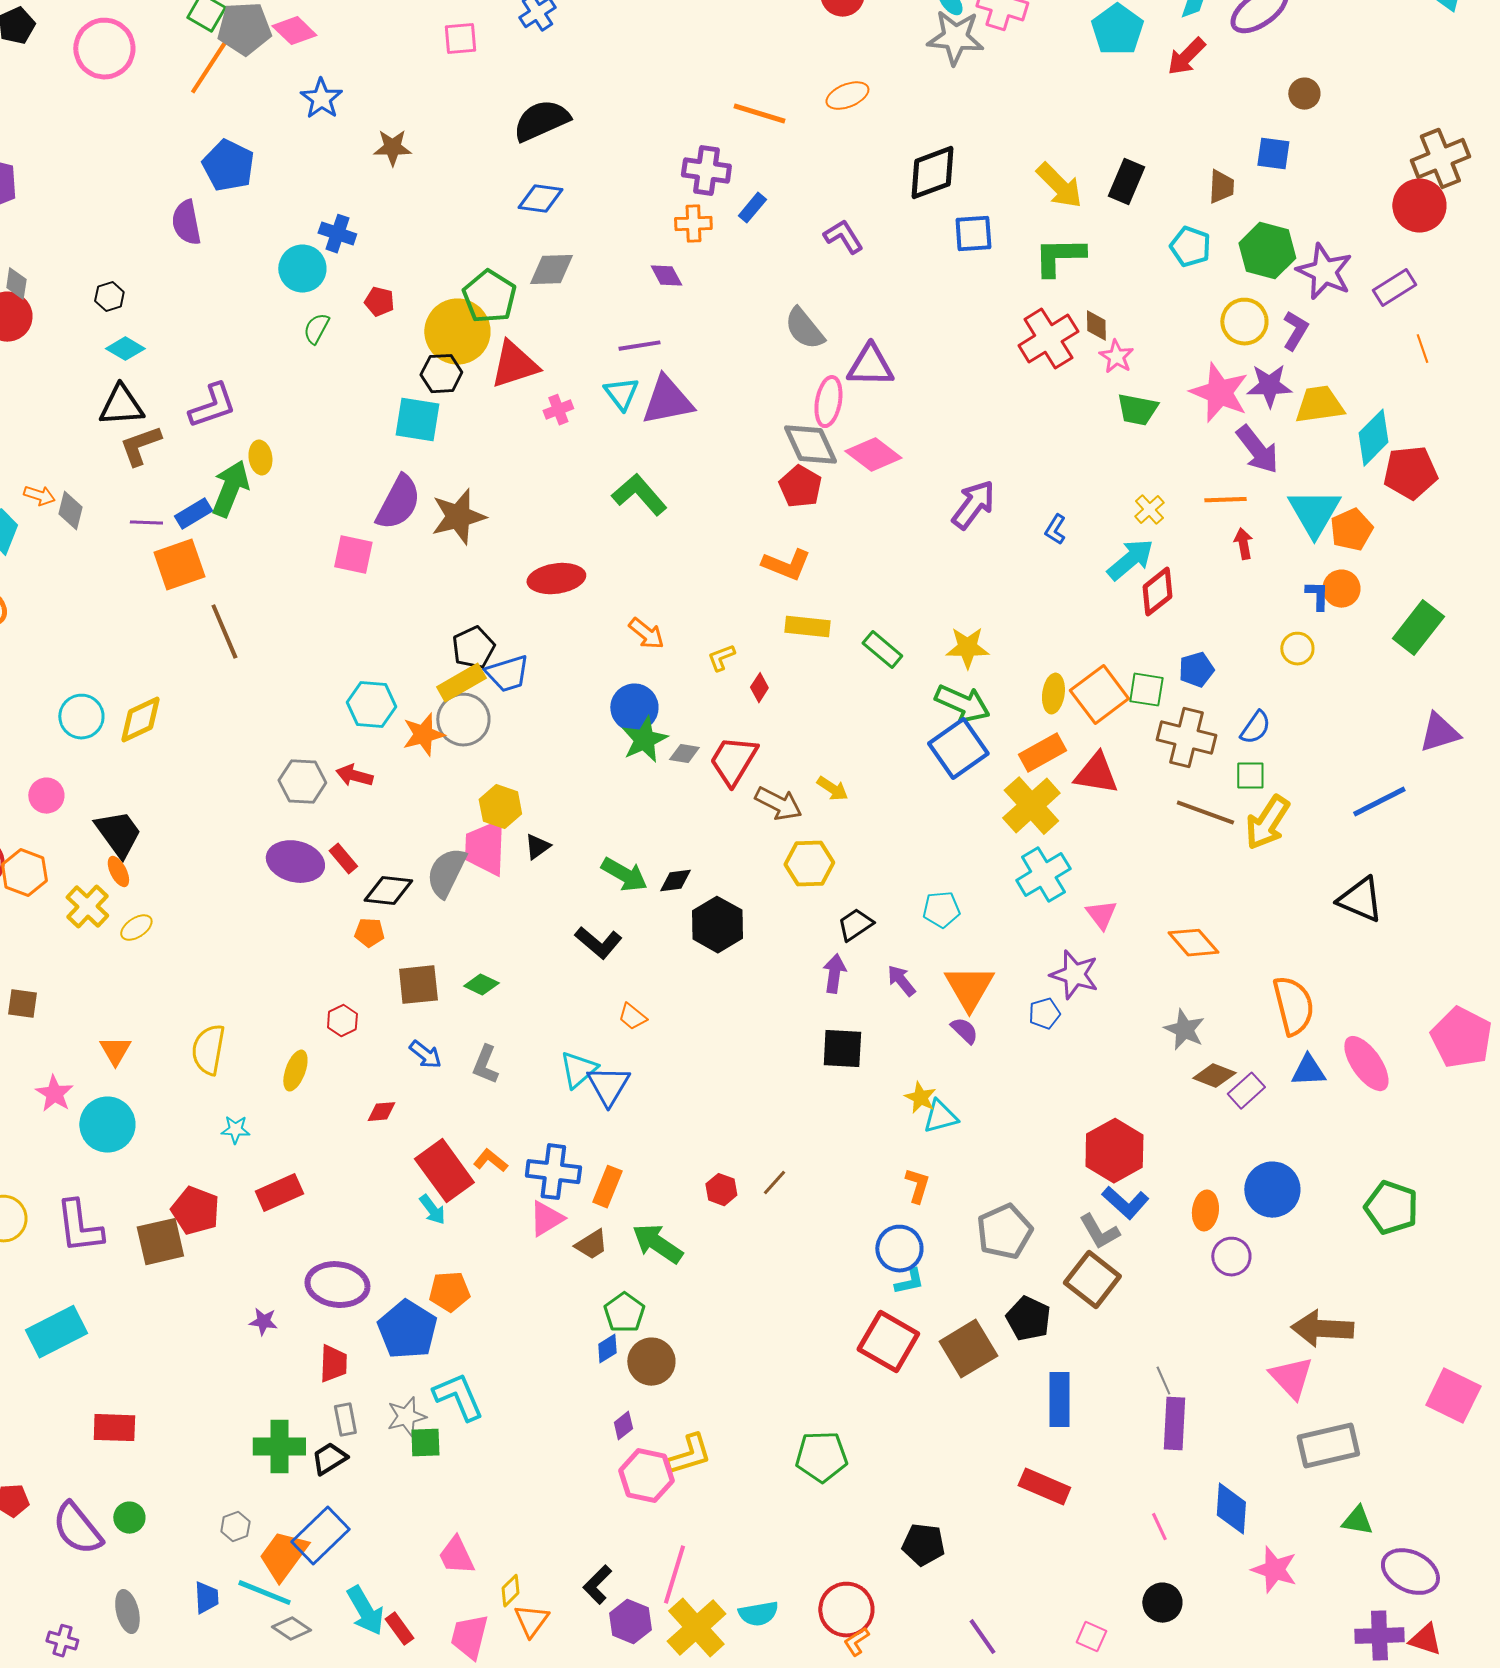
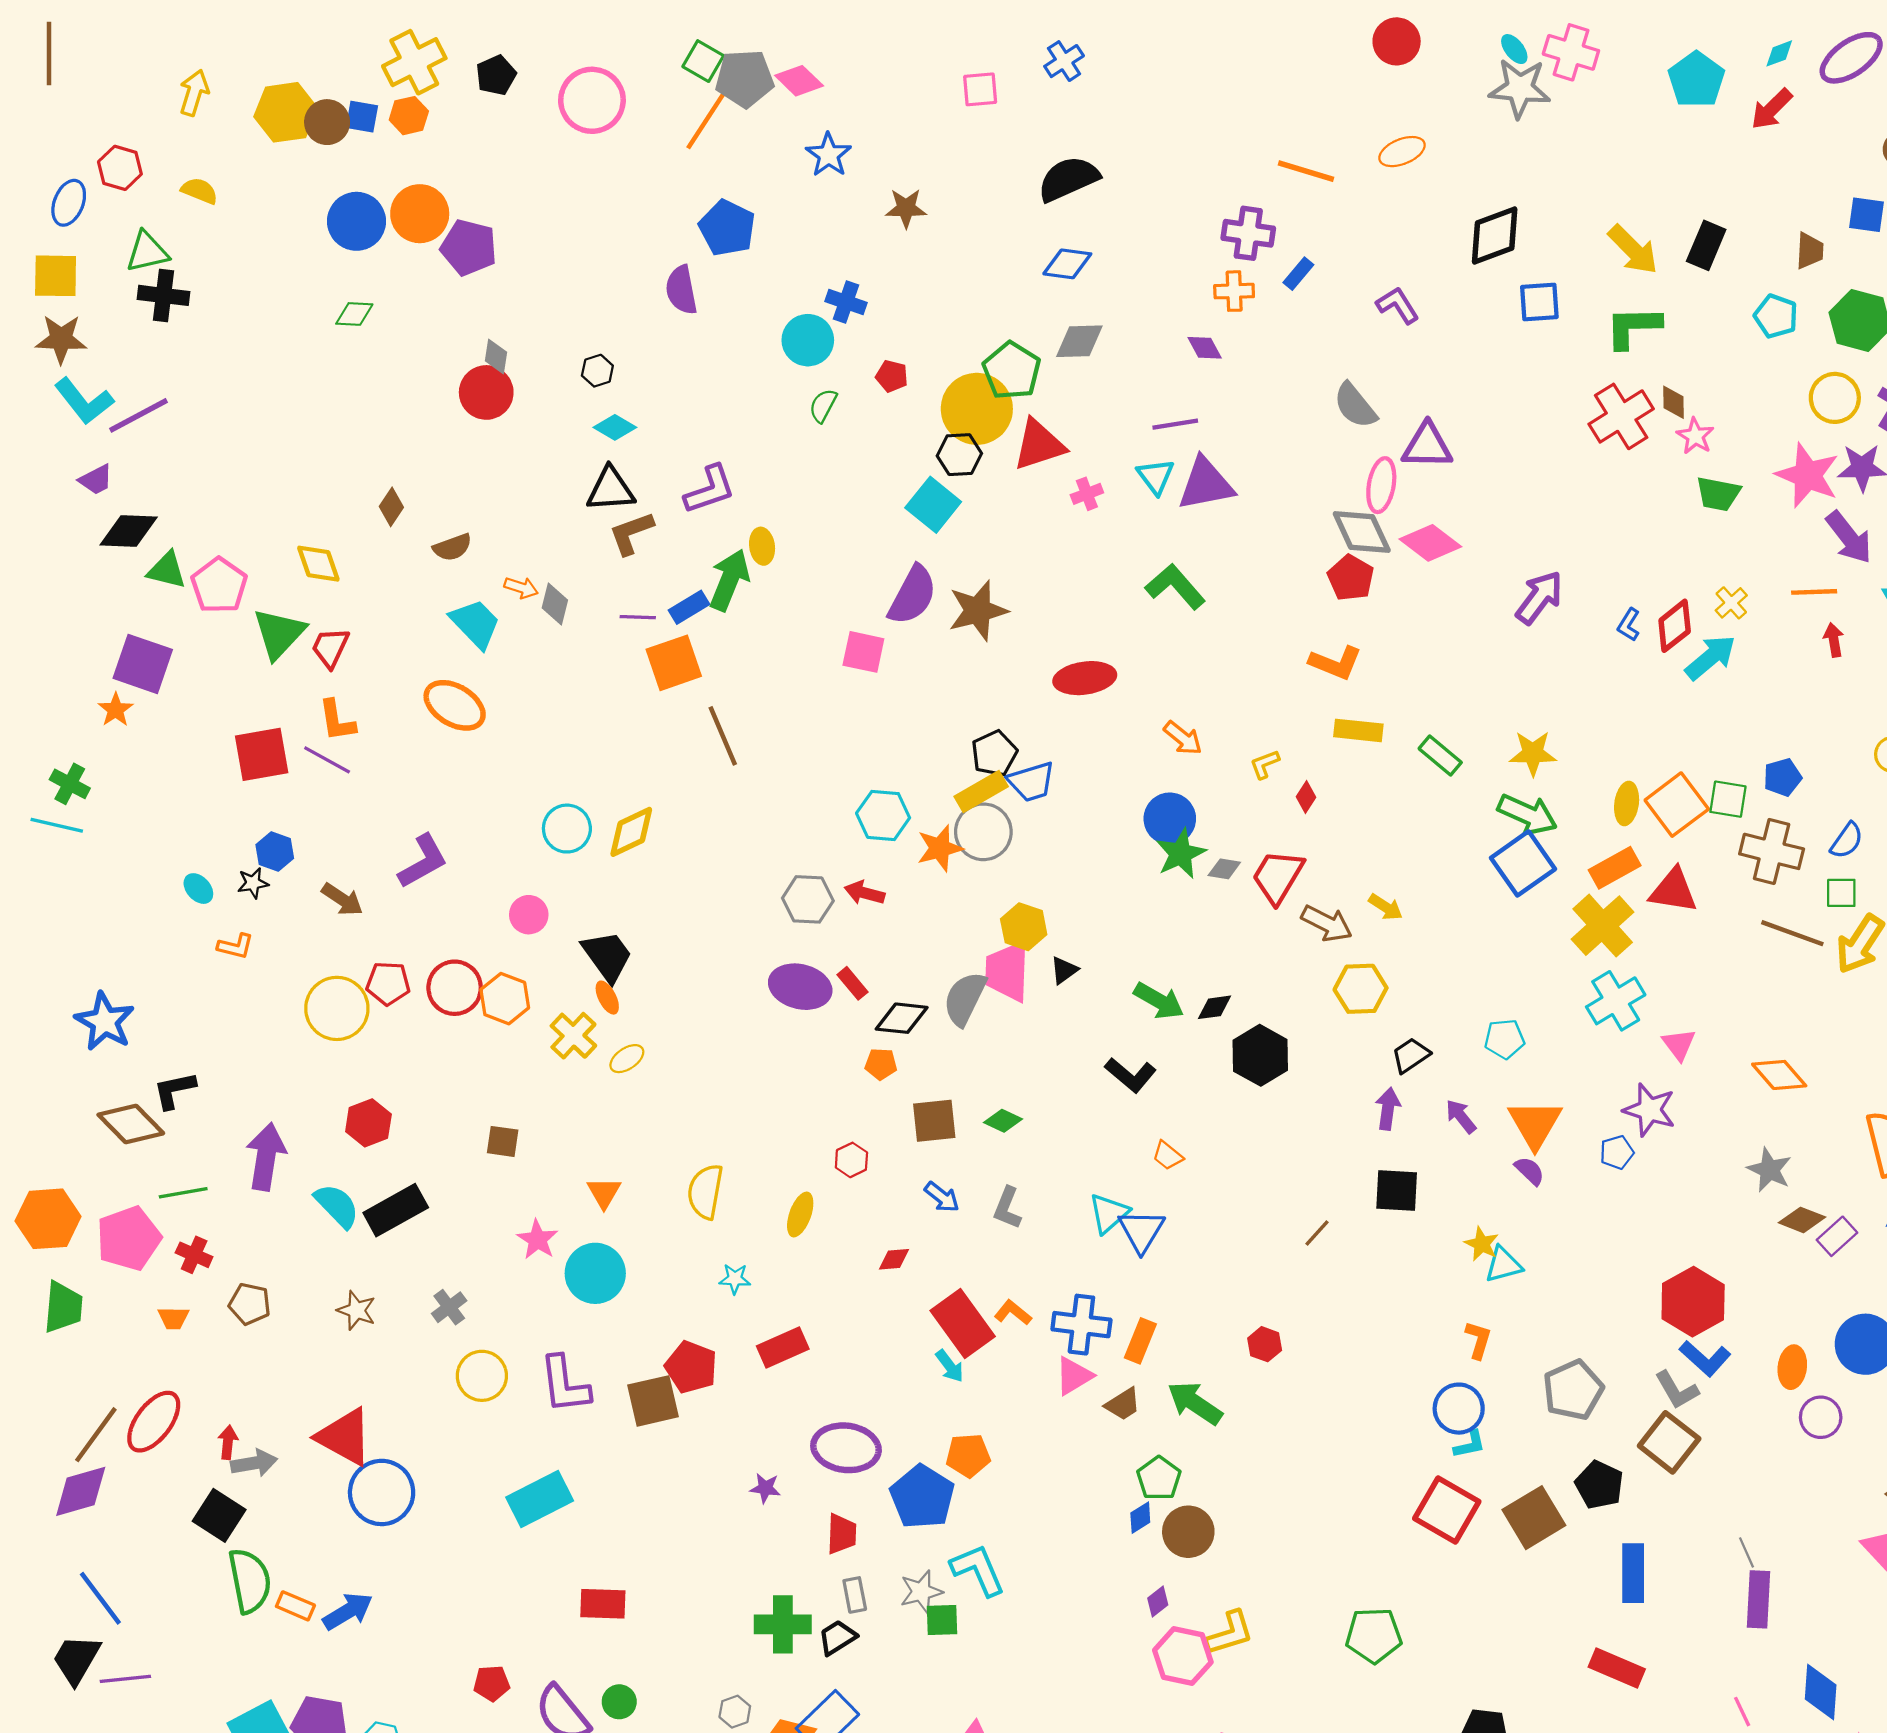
cyan square: (417, 420) -> (933, 505), turned 30
red diamond: (1157, 592) -> (1675, 626), moved
brown line: (774, 1183) -> (1317, 1233), moved

